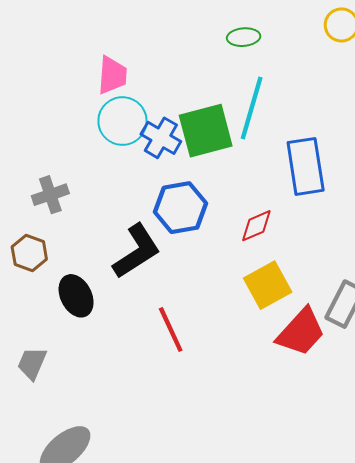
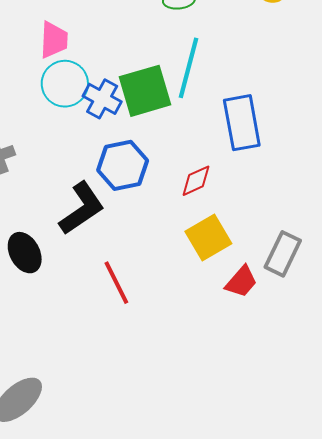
red trapezoid: (301, 332) -> (241, 282), size x0.7

